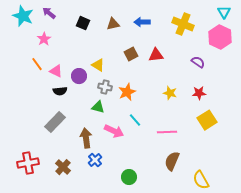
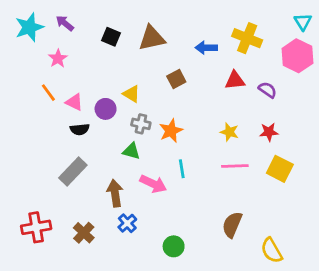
cyan star: (23, 16) -> (29, 27), turned 30
blue arrow: (142, 22) -> (206, 48), moved
brown triangle: (113, 24) -> (152, 38), size x1.5
red triangle: (156, 55) -> (235, 80), moved
cyan line: (135, 120) -> (182, 169), turned 32
yellow square: (207, 120) -> (280, 169), turned -30
pink line: (167, 132) -> (235, 166), moved

